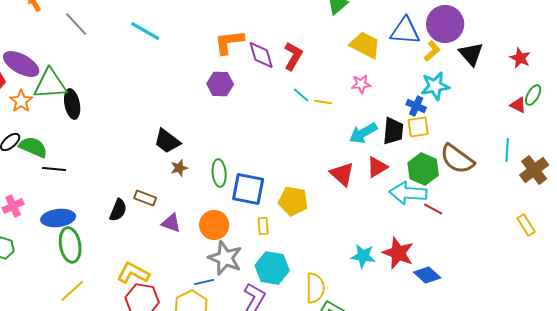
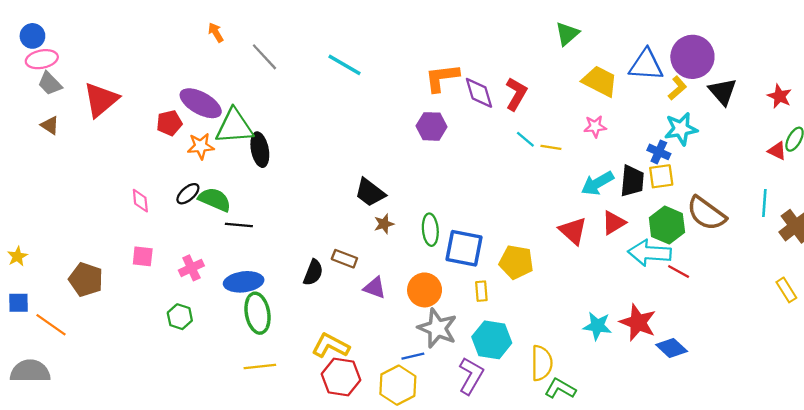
orange star: (21, 101) -> (201, 146), turned 30
yellow line: (72, 291) -> (260, 367), turned 36

